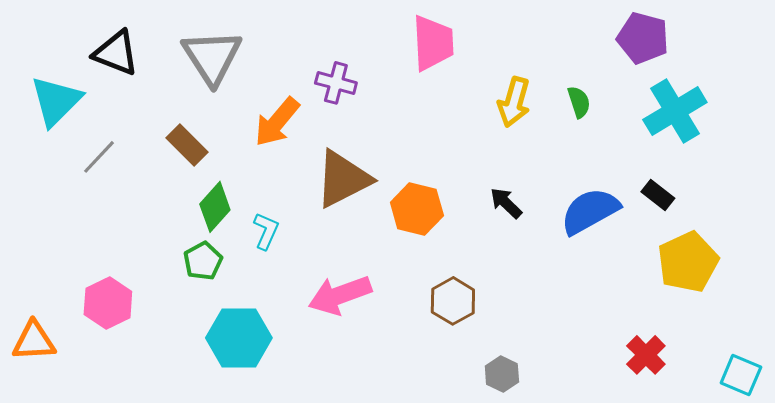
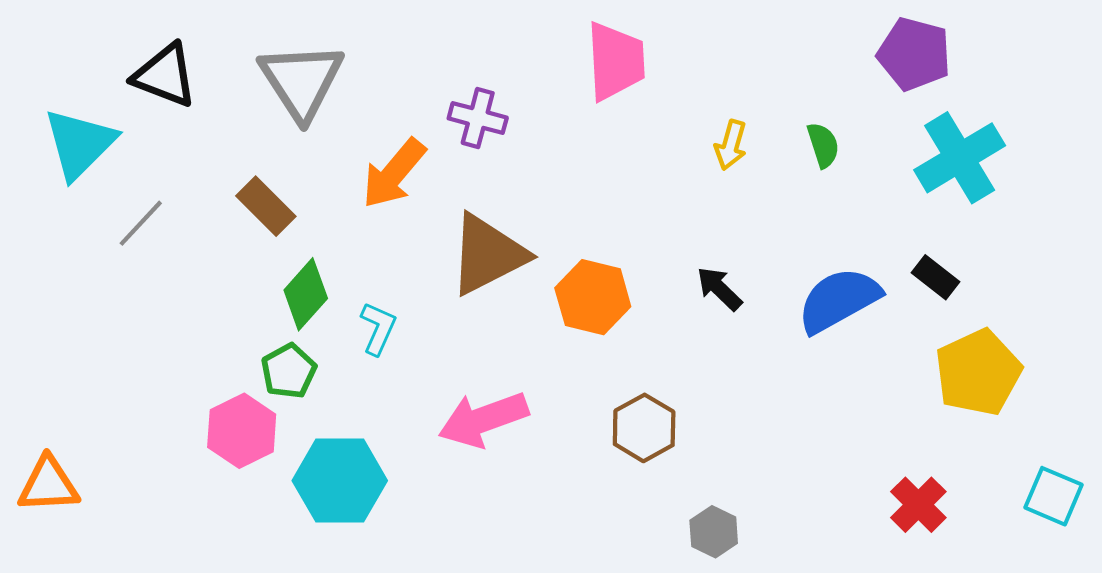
yellow arrow: (514, 102) -> (731, 145), size x0.7
pink hexagon: (108, 303) -> (242, 431), moved
cyan square: (741, 375) -> (1053, 496), moved

